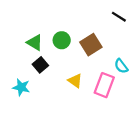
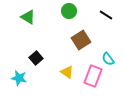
green circle: (62, 40) -> (69, 11), moved
green triangle: (35, 42) -> (28, 17), moved

